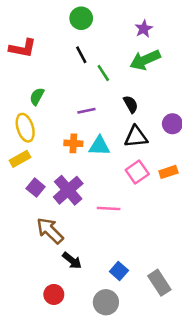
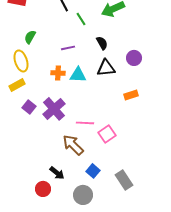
pink square: (137, 172) -> (107, 134), moved
brown arrow: (50, 231) -> (73, 145), moved
black arrow: (72, 261) -> (57, 173), moved

